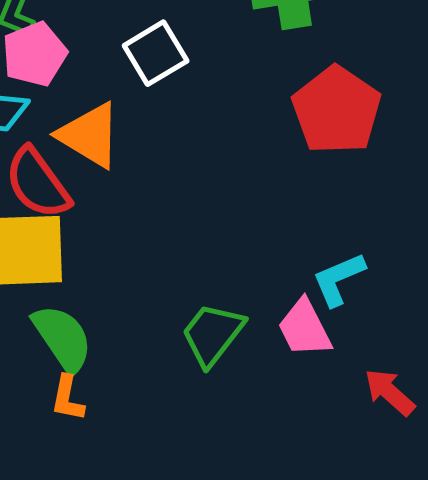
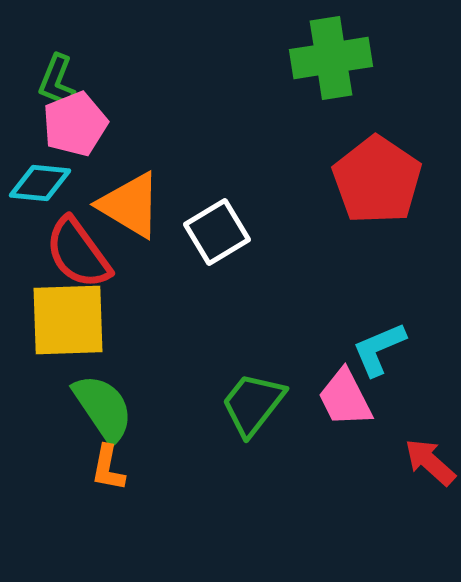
white square: (156, 53) -> (217, 232), moved

